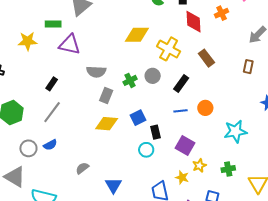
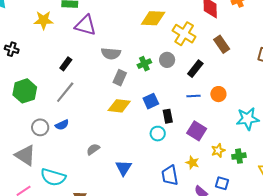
yellow star: (199, 166) -> (218, 150), moved

